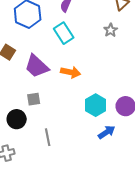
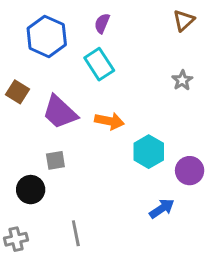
gray star: (111, 30) -> (182, 80), moved
cyan hexagon: (96, 105) -> (149, 152), moved
gray line: (48, 137) -> (76, 233), moved

